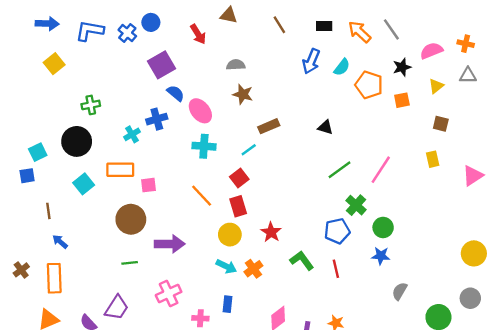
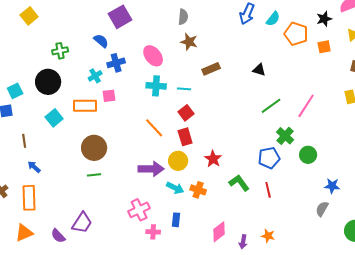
gray semicircle: (236, 65) -> (183, 17), turned 98
blue semicircle: (176, 93) -> (101, 41), moved
cyan line: (249, 150) -> (184, 89), moved, turned 40
pink square: (149, 185) -> (109, 96), moved
purple arrow: (170, 244) -> (151, 169), moved
blue star: (381, 256) -> (332, 186), moved
green line: (130, 263) -> (94, 175), moved
orange cross: (253, 269) -> (198, 190), turned -35
pink cross: (169, 294) -> (139, 210), moved

